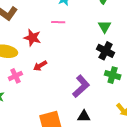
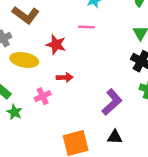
red arrow: (40, 66) -> (65, 77), turned -152
pink cross: (15, 76) -> (43, 96), moved

